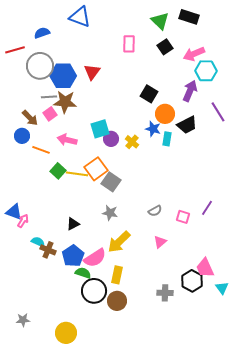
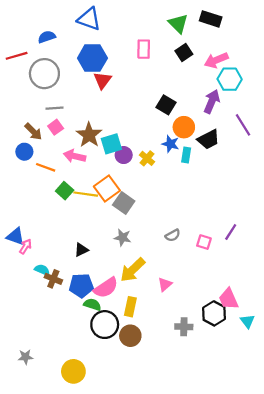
blue hexagon: (63, 76) -> (92, 58), moved
brown star: (65, 102) -> (89, 135), moved, turned 30
pink triangle: (160, 242) -> (165, 284), moved
blue pentagon: (73, 256) -> (81, 286), turned 30

